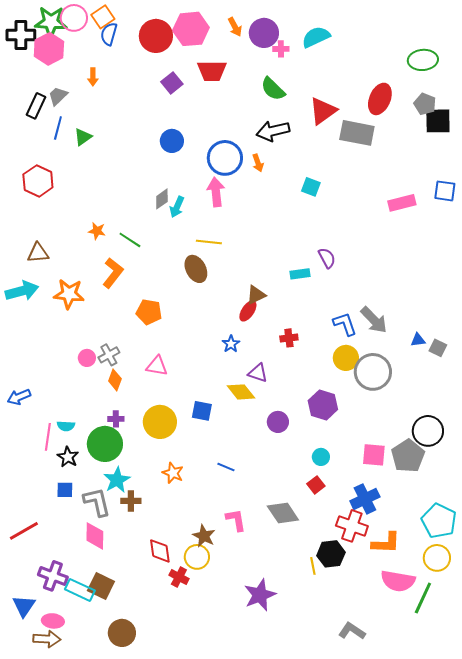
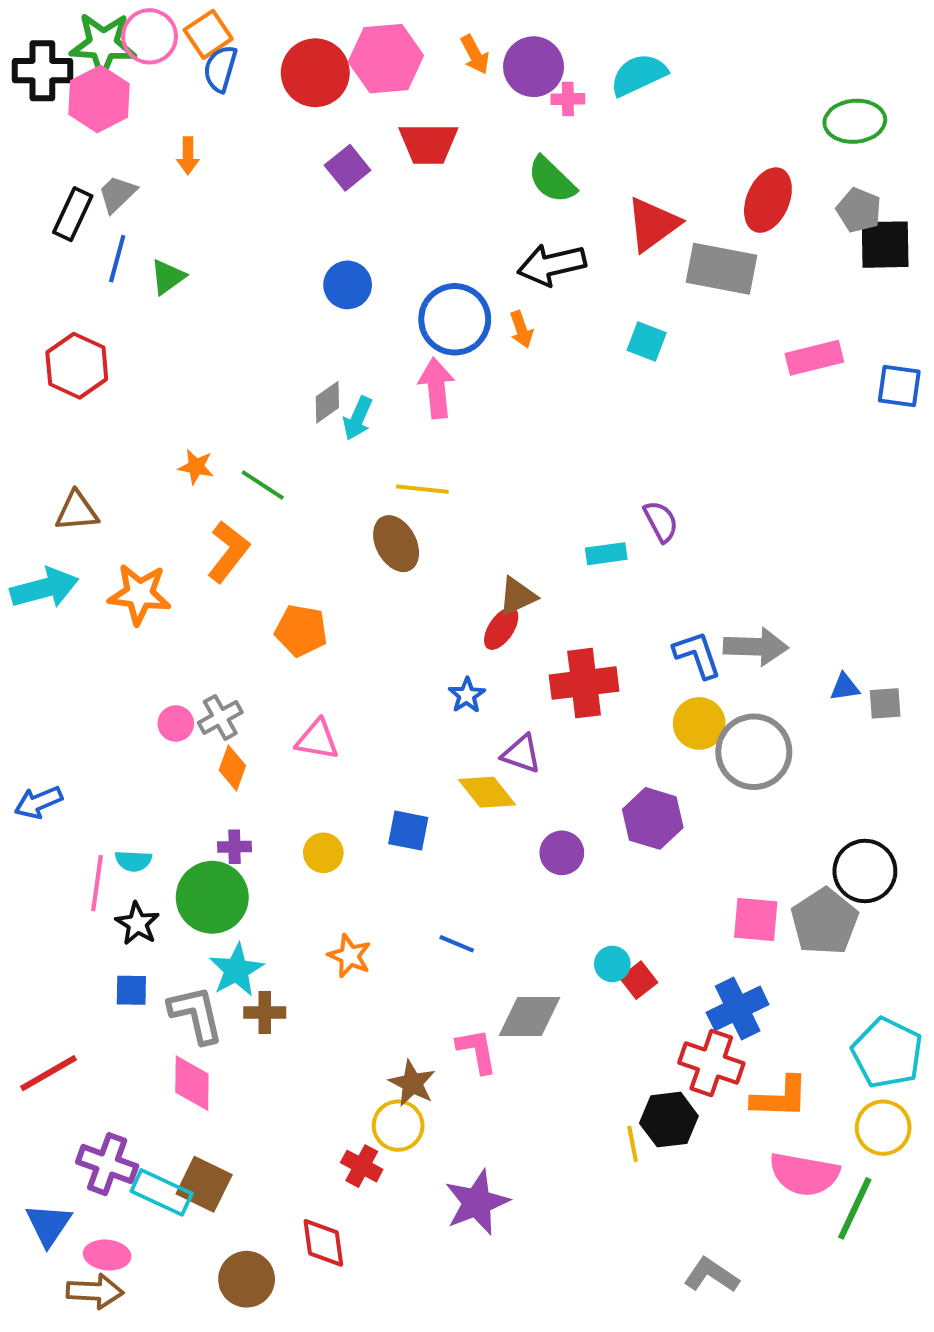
cyan square: (311, 187) -> (647, 342), moved
pink rectangle: (402, 203) -> (814, 358), moved
gray arrow: (374, 320) -> (756, 647), turned -44
red cross: (289, 338) -> (584, 683), size x1.8
gray square: (438, 348) -> (885, 703), turned -30
yellow circle: (160, 422) -> (323, 853), size x0.6
cyan circle: (321, 457) -> (612, 964), moved
gray diamond: (283, 513) -> (529, 1017), moved, turned -56
red diamond: (160, 551) -> (323, 1243), moved
purple star: (260, 595) -> (477, 1202), moved

